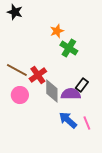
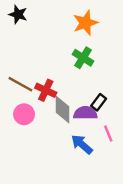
orange star: (57, 31) -> (85, 23), moved, size x1.5
red cross: (38, 75) -> (46, 90), turned -30
pink line: (87, 123) -> (108, 134), moved

